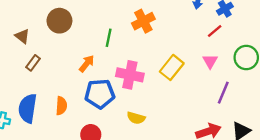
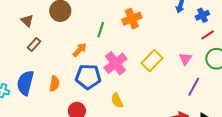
red line: (215, 31) -> (208, 35), moved
pink cross: (130, 75) -> (116, 63), turned 35
yellow semicircle: (136, 118) -> (117, 101), turned 42

